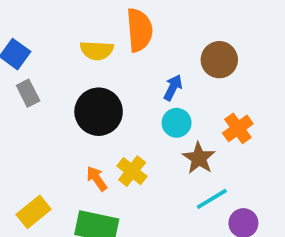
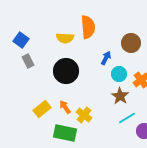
cyan circle: (177, 123) -> (119, 74), moved
yellow cross: (132, 171) -> (84, 115), moved
yellow rectangle: (34, 212) -> (42, 109), moved

